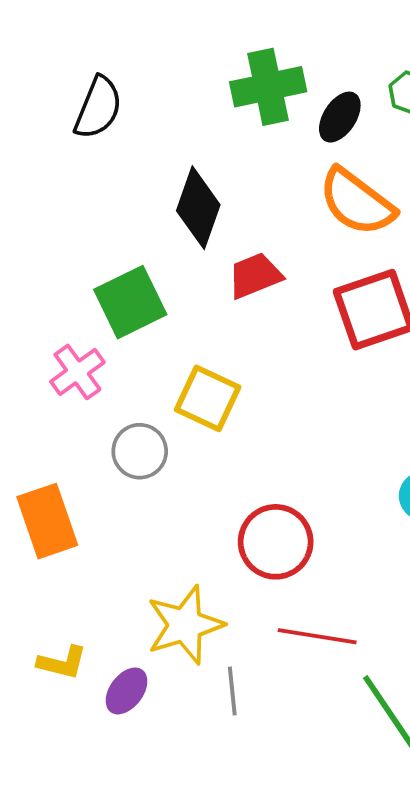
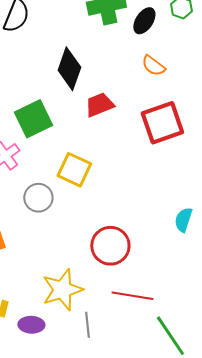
orange semicircle: (357, 202) -> (153, 66), size x0.6
purple ellipse: (126, 691) -> (31, 325), turned 55

